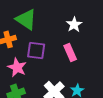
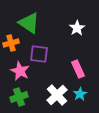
pink rectangle: (70, 52) -> (78, 69), moved

